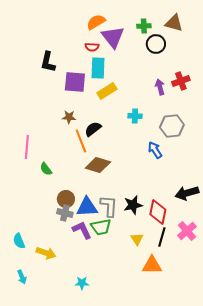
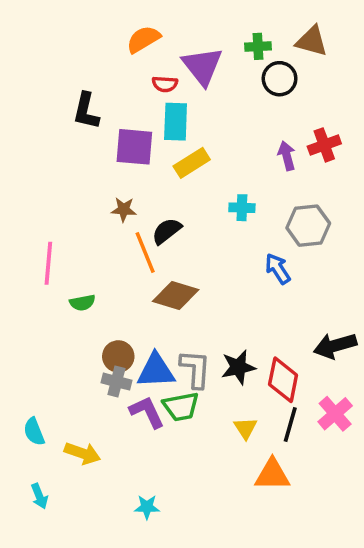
orange semicircle: (96, 22) -> (143, 39), moved
green semicircle: (46, 169) -> (82, 303), turned -64

